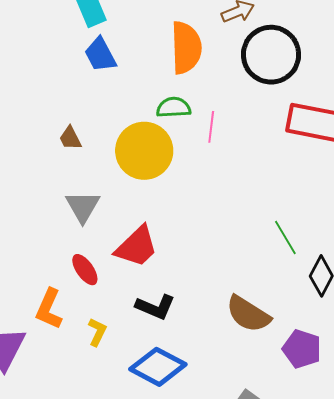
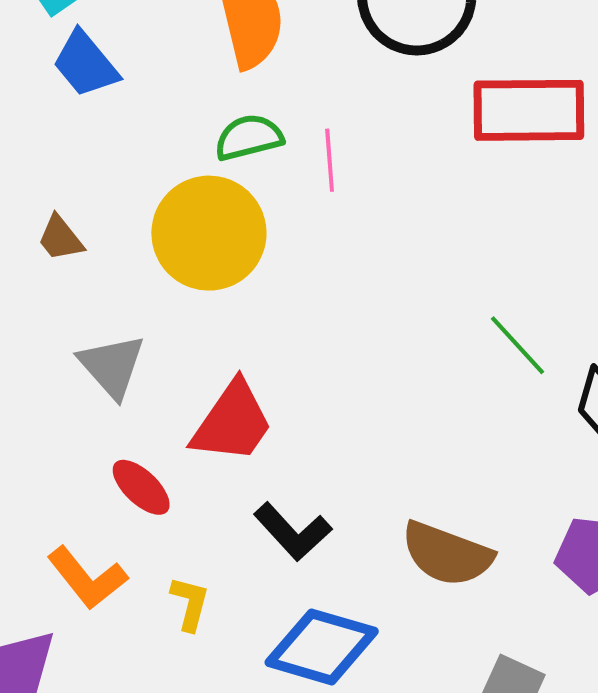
black L-shape: (155, 307) -> (293, 532), turned 36
orange L-shape: (49, 309) -> (87, 578), turned -51
brown semicircle: (248, 314) -> (447, 554), moved

